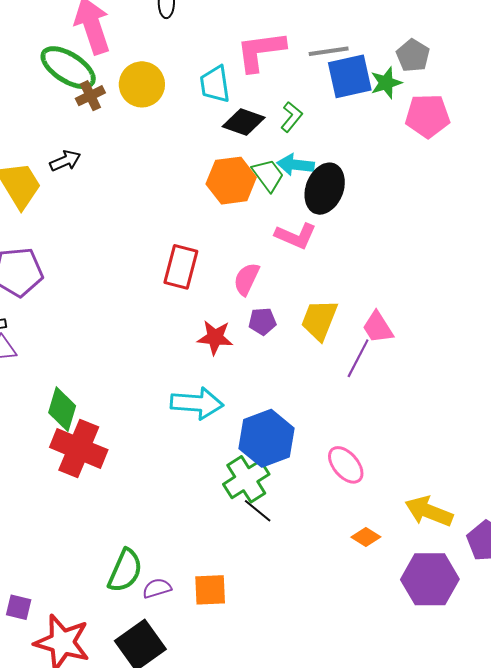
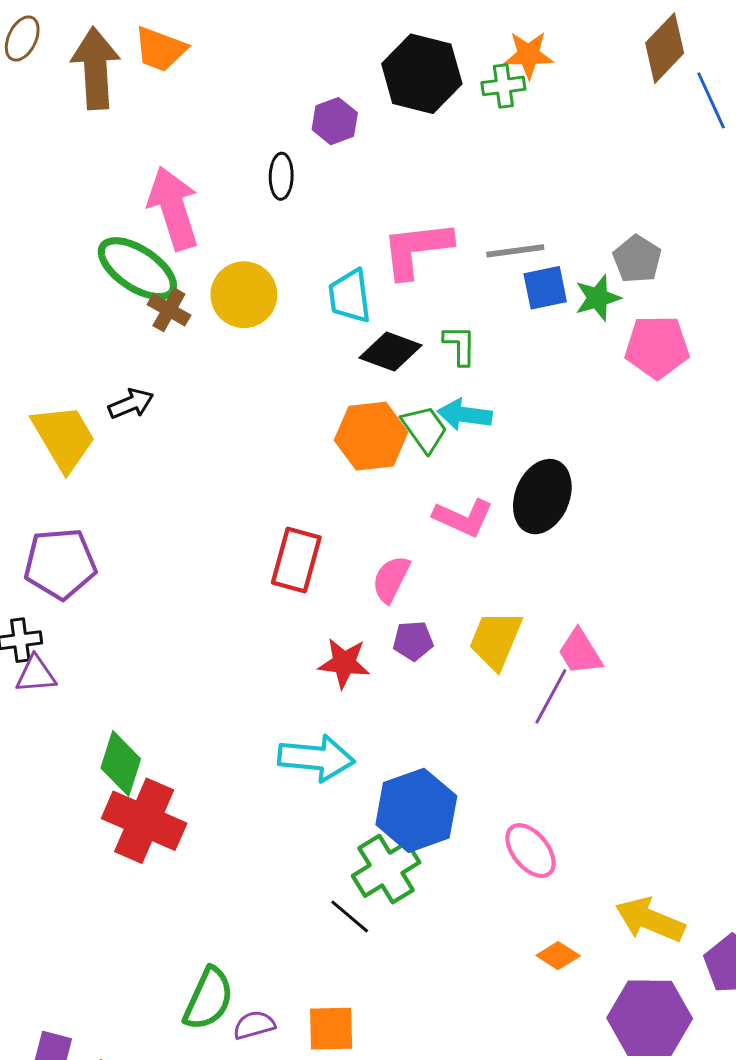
blue square: (350, 76) -> (545, 288), size x0.7
brown cross: (90, 96) -> (169, 310), turned -36
green L-shape: (291, 117) -> (460, 345), turned -40
black ellipse: (325, 189) -> (542, 497), moved
black line: (258, 511) -> (350, 917), moved

